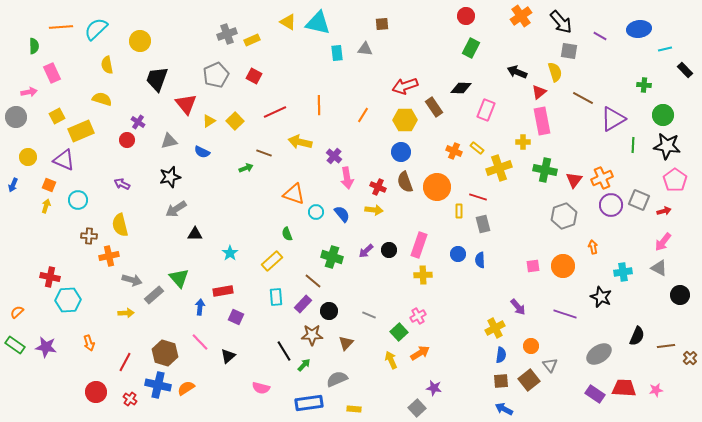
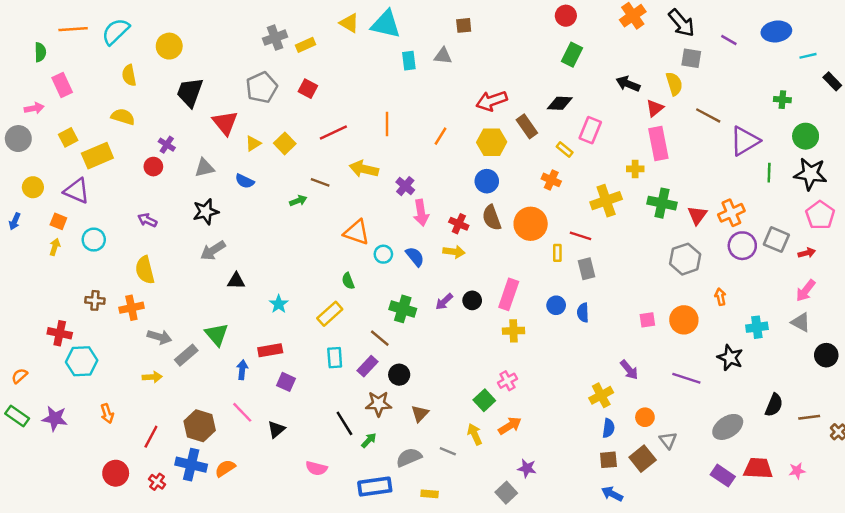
yellow rectangle: (477, 148) -> (565, 150), moved
brown cross: (89, 236) -> (95, 300), moved
gray line: (369, 315) -> (448, 451), moved

